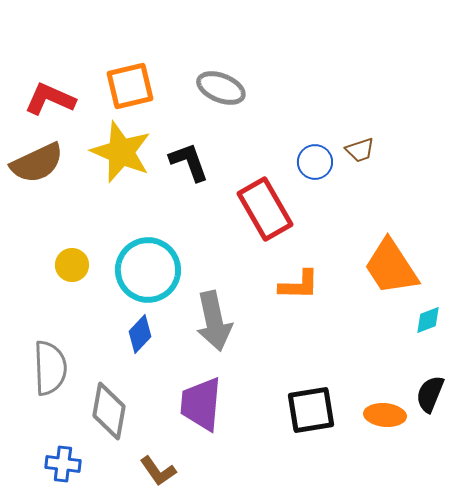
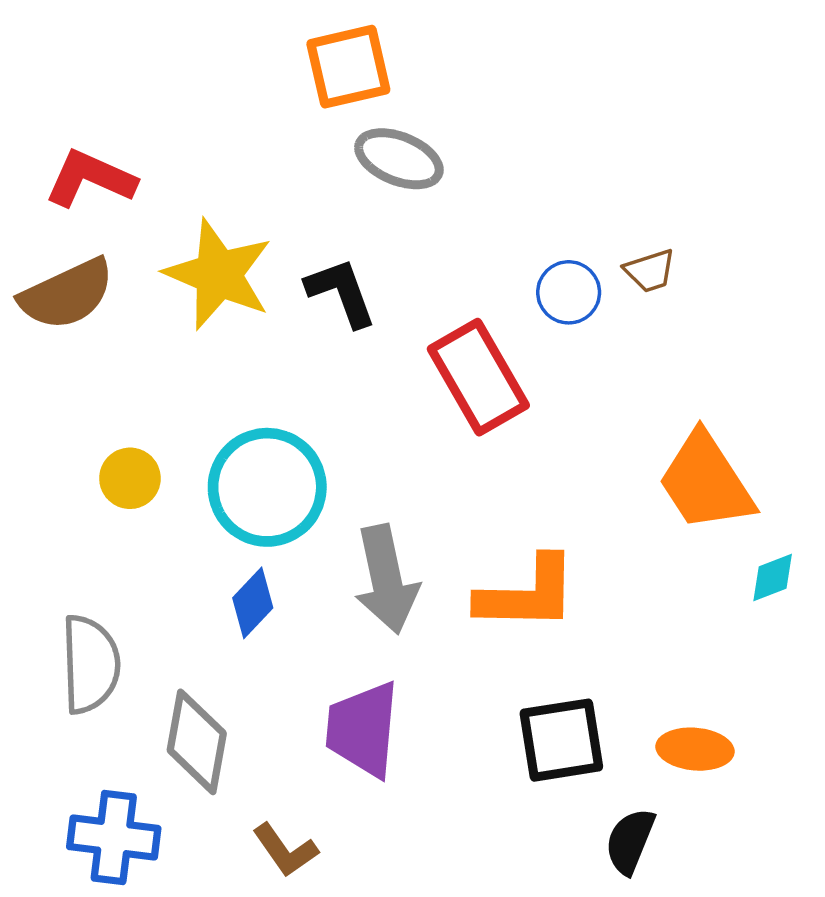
orange square: (130, 86) -> (348, 67), moved
orange L-shape: (299, 285) -> (527, 594), moved, size x1.4
black semicircle: (430, 394) -> (630, 841), moved
blue cross: (63, 464) -> (114, 838), size x1.4

